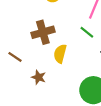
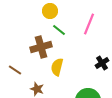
green line: (87, 32) -> (59, 30), moved

